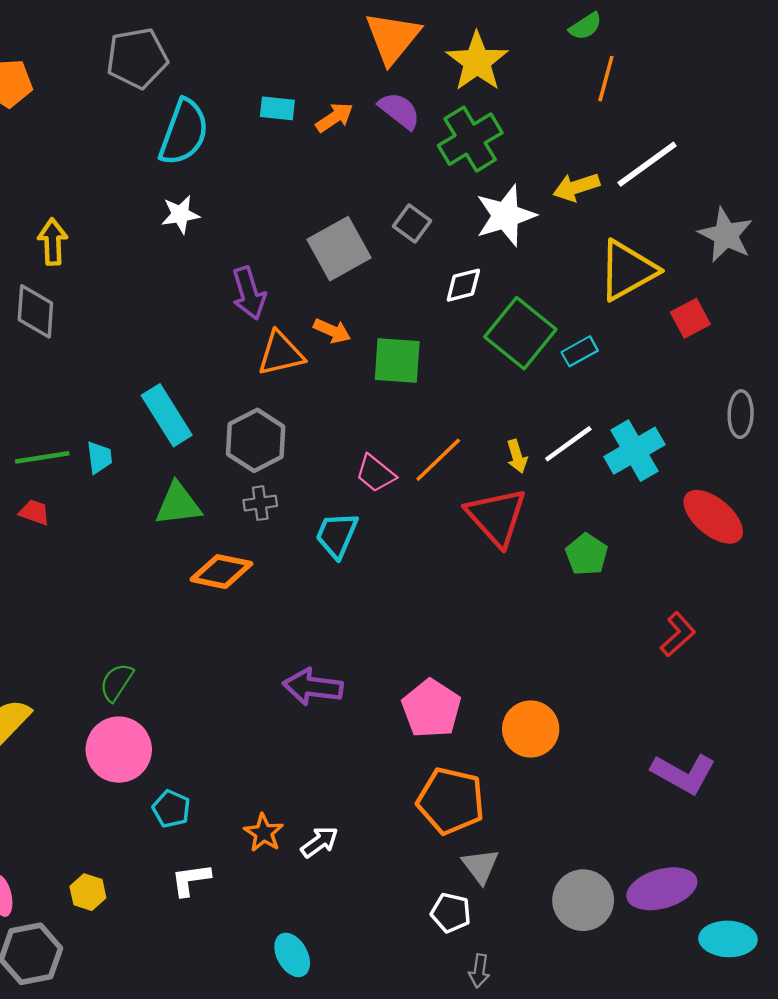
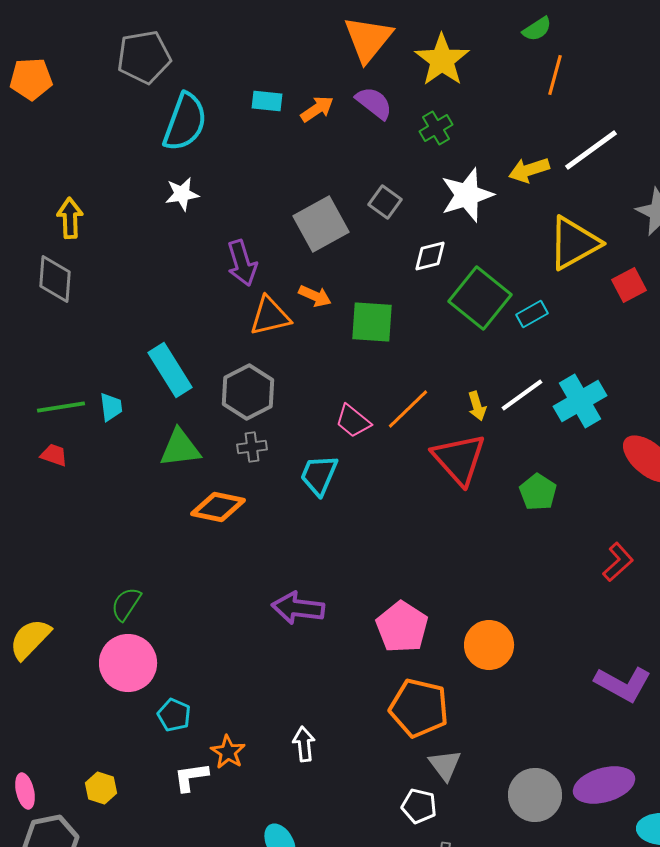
green cross: (470, 139) -> (436, 128), size x0.6
orange star: (264, 833) -> (228, 752), moved
white arrow: (320, 842) -> (304, 744), turned -60

